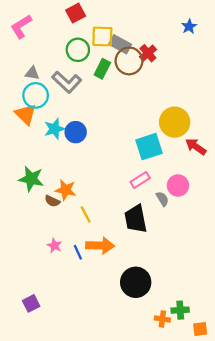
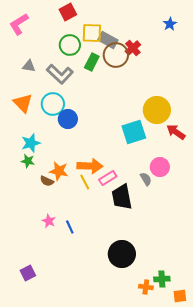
cyan circle: (36, 95) -> (53, 104), moved
cyan star: (54, 129) -> (31, 143), moved
green star: (31, 179) -> (28, 161), size x0.6
pink rectangle: (140, 180) -> (108, 178), moved
yellow line: (86, 214) -> (85, 182), moved
orange arrow: (100, 246) -> (90, 166), moved

